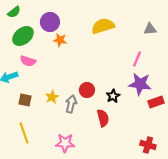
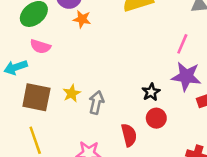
red circle: (87, 90) -> (156, 118), moved
brown square: (25, 100) -> (36, 97), size x1.6
red semicircle: (103, 118) -> (129, 135), moved

